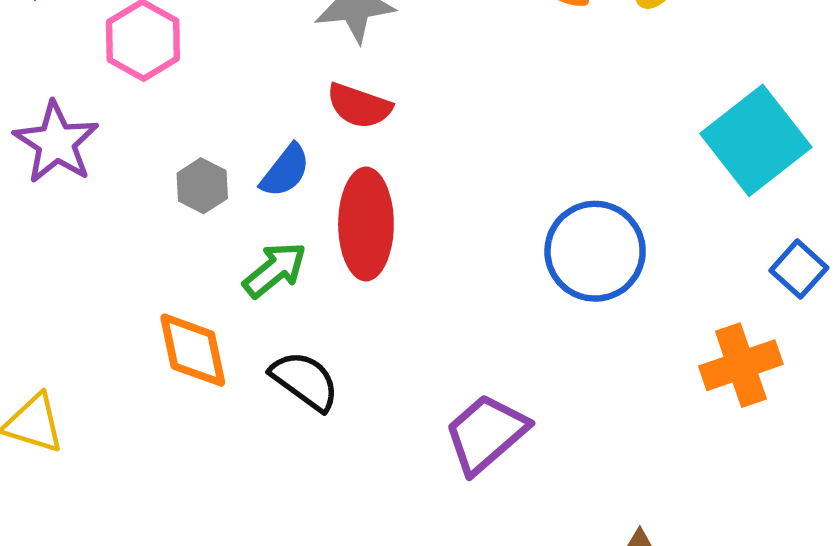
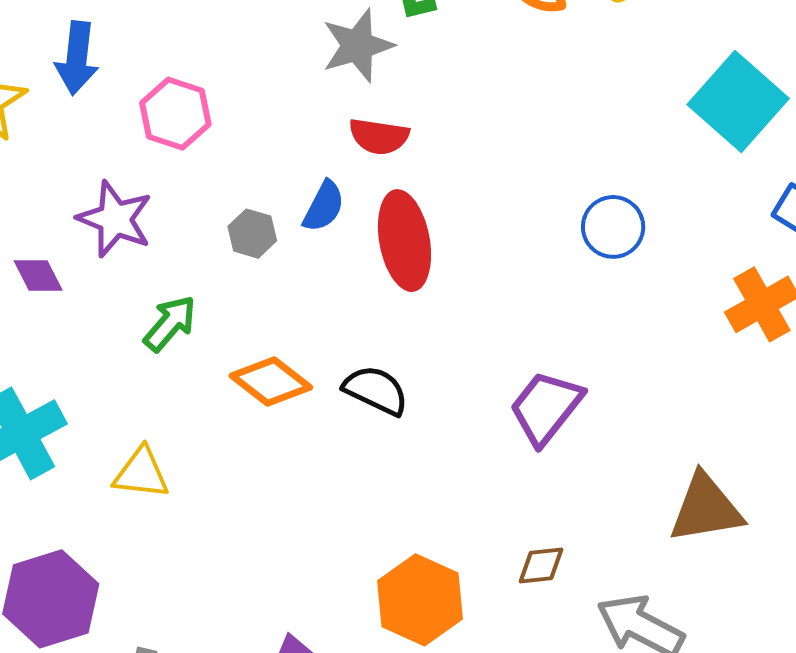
blue circle: (595, 251) -> (613, 227), size x0.7
green arrow: (275, 270) -> (170, 323), moved
orange diamond: (193, 350) -> (271, 382), turned -30

